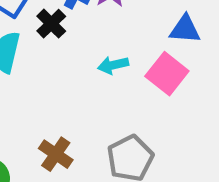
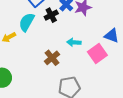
brown cross: (56, 154) -> (52, 58), moved

